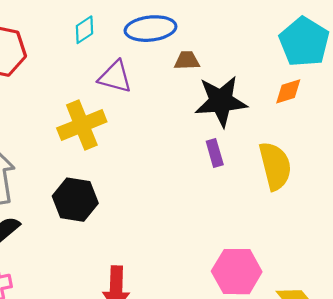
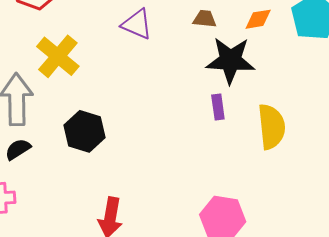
orange diamond: (288, 91) -> (258, 19), moved
yellow cross: (82, 125) -> (58, 56), moved, turned -36

